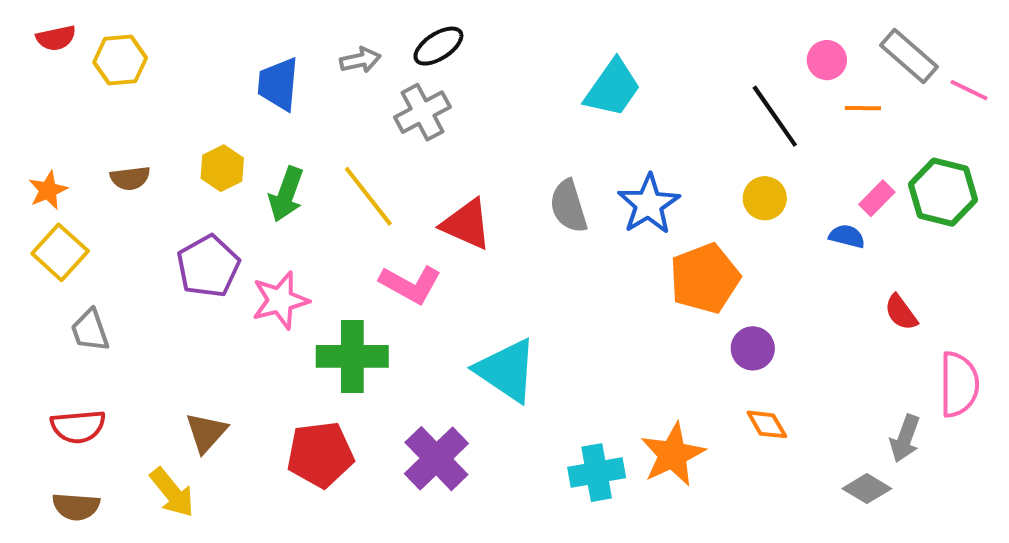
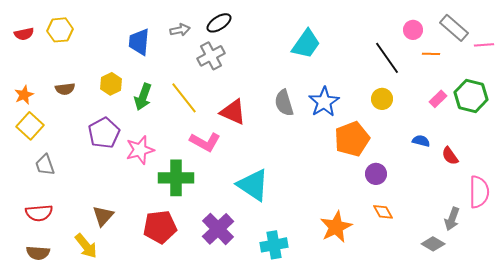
red semicircle: (56, 38) -> (24, 34), moved
pink line: (969, 90) -> (484, 45), turned -30
blue semicircle: (847, 236) -> (421, 141), moved
cyan cross: (597, 473) -> (274, 245), moved

